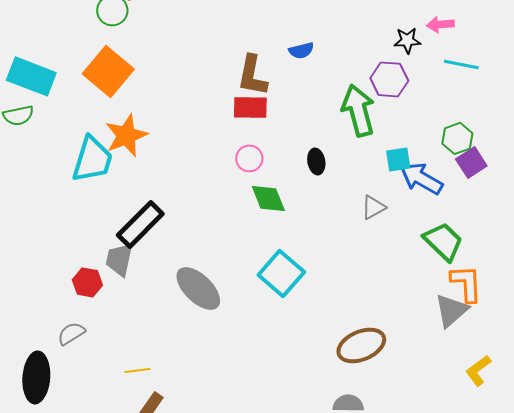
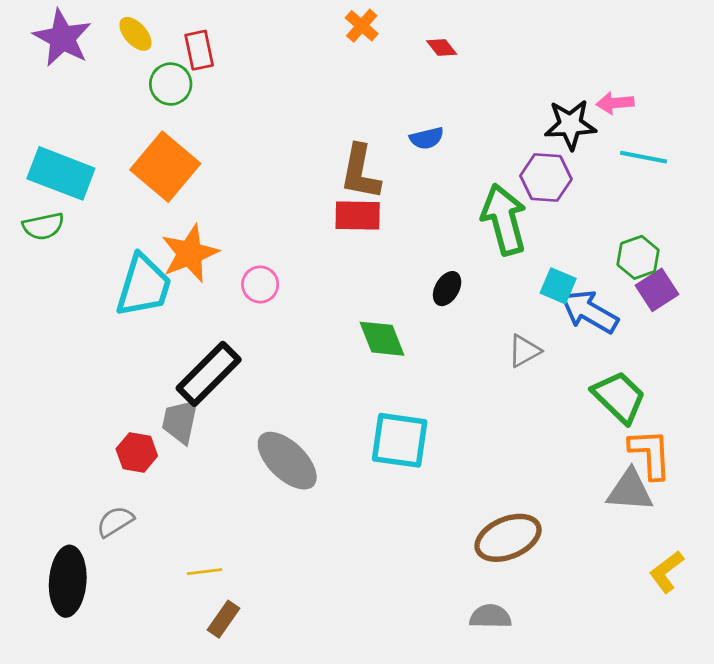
black star: (407, 40) -> (570, 125), size x1.4
pink circle: (249, 158) -> (260, 284), moved
cyan square: (398, 159) -> (558, 286), turned 32
black ellipse: (316, 161) -> (447, 289), turned 40
cyan square: (281, 273) -> (400, 440), turned -33
gray triangle: (451, 310) -> (630, 490), turned 45

